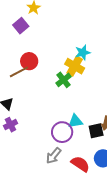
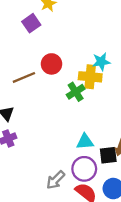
red circle: (29, 61) -> (52, 64), moved
yellow cross: (75, 66) -> (90, 77), turned -30
purple circle: (62, 132) -> (84, 169), moved

